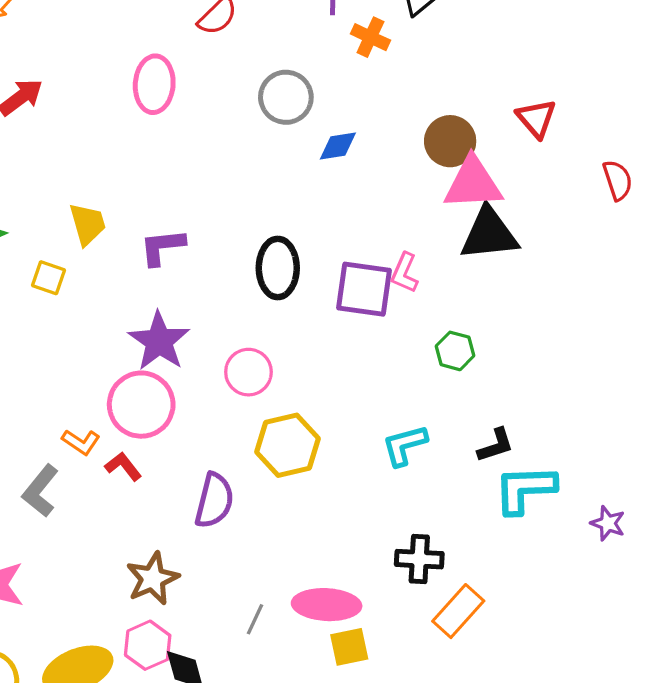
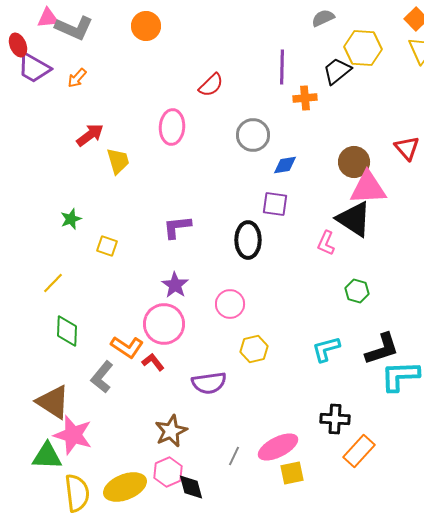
orange cross: (370, 37) -> (305, 98), turned -30
yellow trapezoid: (88, 224) -> (118, 161), moved
black triangle: (489, 234) -> (354, 219), moved, turned 39
purple square: (364, 289) -> (275, 204), moved, size x0.7
purple star: (159, 341) -> (175, 285), size x0.7
orange L-shape: (81, 442) -> (127, 347), size x1.4
yellow hexagon: (288, 445) -> (254, 349), size x0.7
black L-shape: (496, 445) -> (382, 349), size x1.5
purple semicircle: (214, 501) -> (209, 383), turned 68
pink ellipse: (327, 605) -> (278, 447), turned -30

